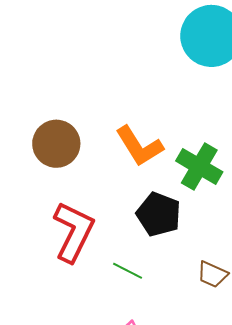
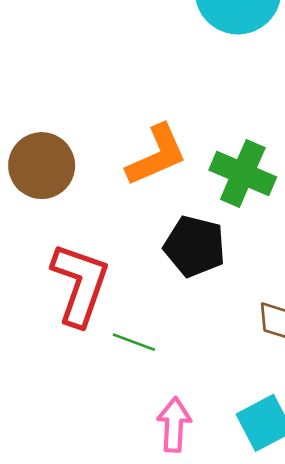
orange L-shape: (139, 146) -> (157, 155), turned -75
green line: (128, 271) -> (134, 342), moved

